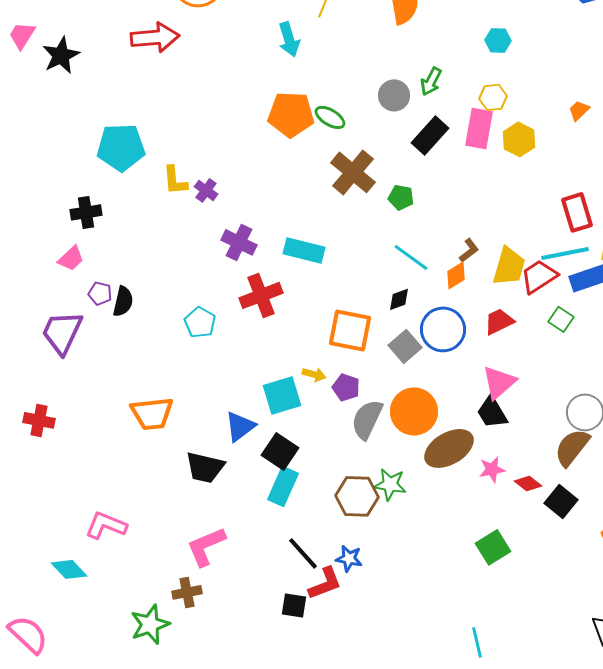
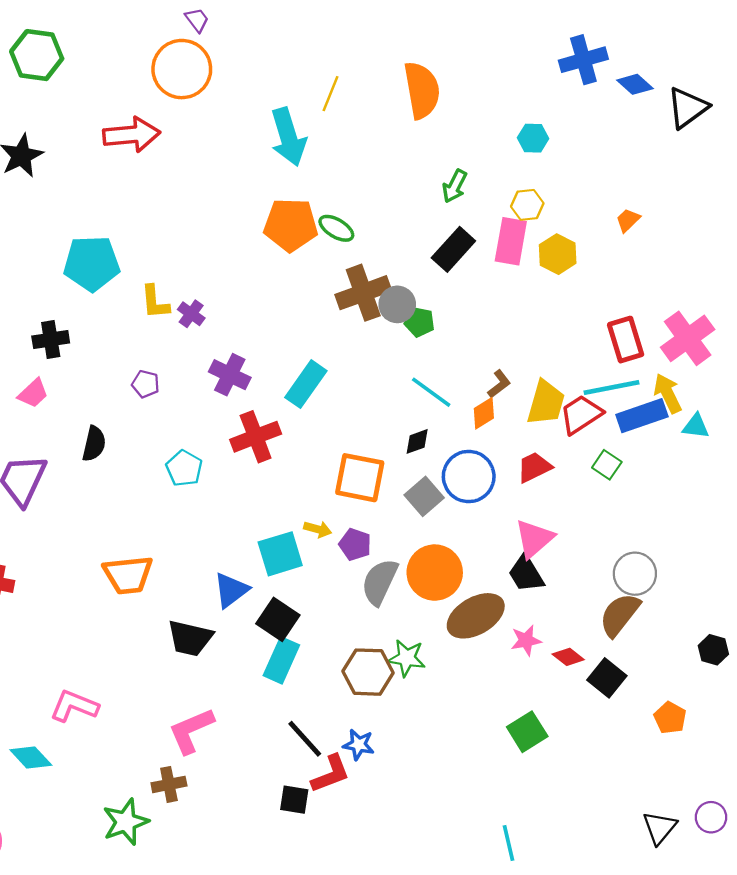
cyan arrow: (289, 39) -> (288, 137), size x1.4
gray circle: (394, 95) -> (397, 304), moved
brown cross: (353, 172) -> (363, 293), turned 30
cyan rectangle: (304, 250) -> (306, 384), turned -69
purple pentagon: (100, 293) -> (146, 384), moved

